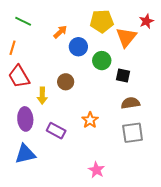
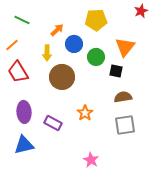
red star: (146, 21) -> (141, 11), moved
orange triangle: (126, 37) -> (125, 47), moved
orange line: (13, 48) -> (12, 45), turned 32
brown circle: (66, 82) -> (62, 77), size x1.6
yellow arrow: (42, 96) -> (47, 53), moved

